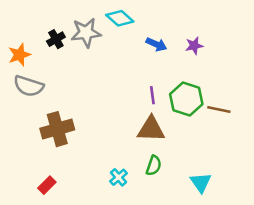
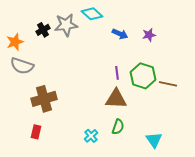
red rectangle: (47, 185) -> (36, 132), moved, turned -32

